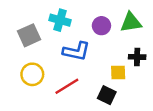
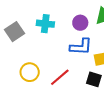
gray square: (29, 35) -> (14, 32), moved
blue L-shape: (76, 51) -> (81, 47), moved

